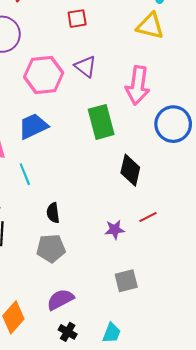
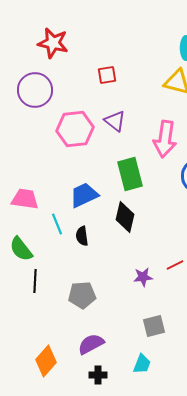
blue trapezoid: (33, 126) -> (84, 195), moved
black diamond: (130, 170) -> (125, 217), moved
black semicircle: (53, 213) -> (82, 236), moved
black cross: (68, 332) -> (98, 375), turned -30
cyan trapezoid: (112, 333) -> (142, 364), moved

